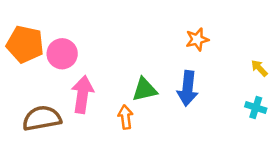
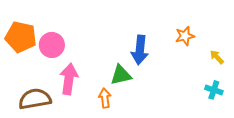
orange star: (197, 39) -> (185, 36), moved
blue arrow: (188, 88) -> (140, 50), moved

